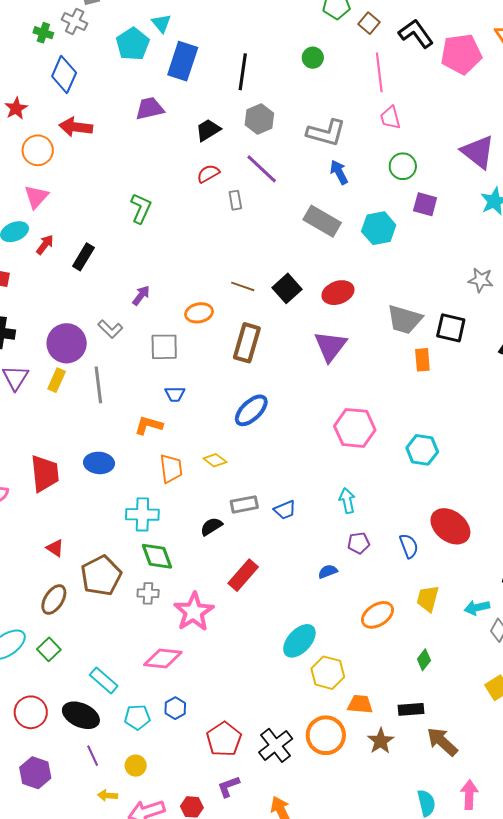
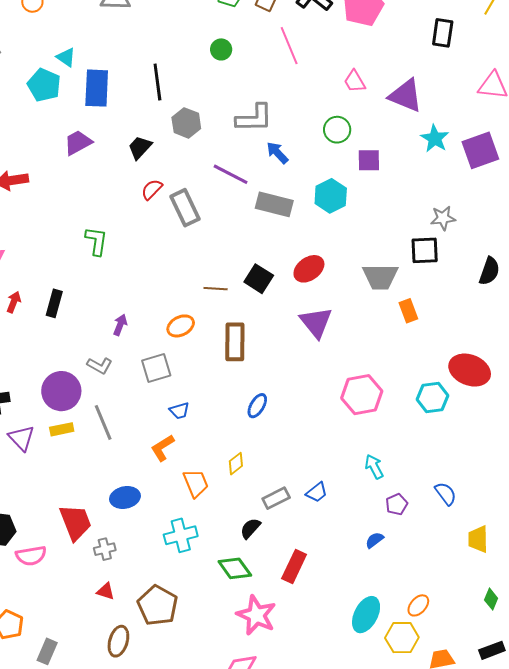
pink trapezoid: (390, 118) -> (355, 81), moved
purple line: (262, 169) -> (231, 174), moved
gray rectangle: (235, 200) -> (185, 208), size x1.8
black square: (451, 328) -> (425, 250), moved
yellow rectangle: (57, 380) -> (62, 429), turned 70
blue ellipse: (251, 410) -> (257, 406), size x0.7
orange L-shape: (149, 425) -> (163, 448), turned -32
yellow diamond: (215, 460) -> (236, 464), turned -60
red ellipse: (450, 526) -> (470, 370), moved
green diamond: (157, 556) -> (235, 568), moved
gray cross: (148, 593) -> (105, 549), moved
orange ellipse: (378, 615) -> (418, 605), moved, size x0.7

